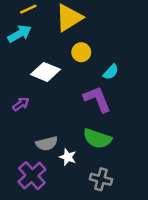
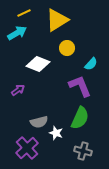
green semicircle: (97, 139) -> (80, 118), turned -85

